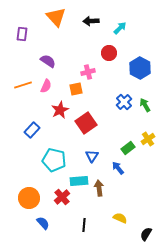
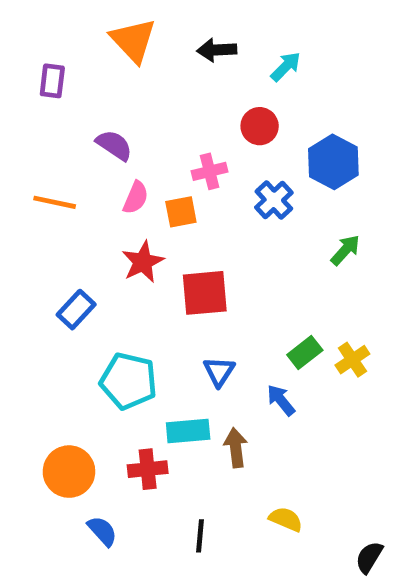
orange line: (23, 85) -> (55, 202), turned 30
pink semicircle: (46, 86) -> (136, 198), moved
blue cross: (124, 102) -> (274, 200), moved
green arrow: (145, 105) -> (345, 250), turned 72
red square: (86, 123) -> (205, 293), turned 30
yellow cross: (148, 139) -> (352, 360), moved
red cross: (62, 197) -> (148, 469), turned 35
black semicircle: (146, 234) -> (369, 557), moved

